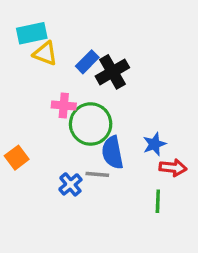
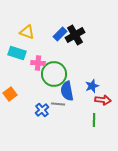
cyan rectangle: (32, 33) -> (17, 53), moved, turned 30
blue rectangle: (87, 62) -> (60, 34), moved
black cross: (112, 72) -> (75, 35), moved

